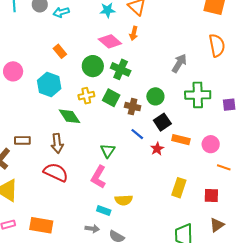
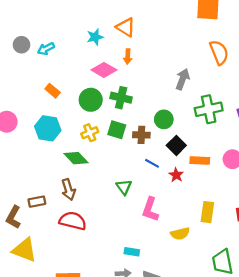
brown rectangle: (22, 140) -> (37, 202), moved
pink L-shape: (99, 177) -> (150, 209), moved
yellow semicircle: (124, 200) -> (180, 234), moved

